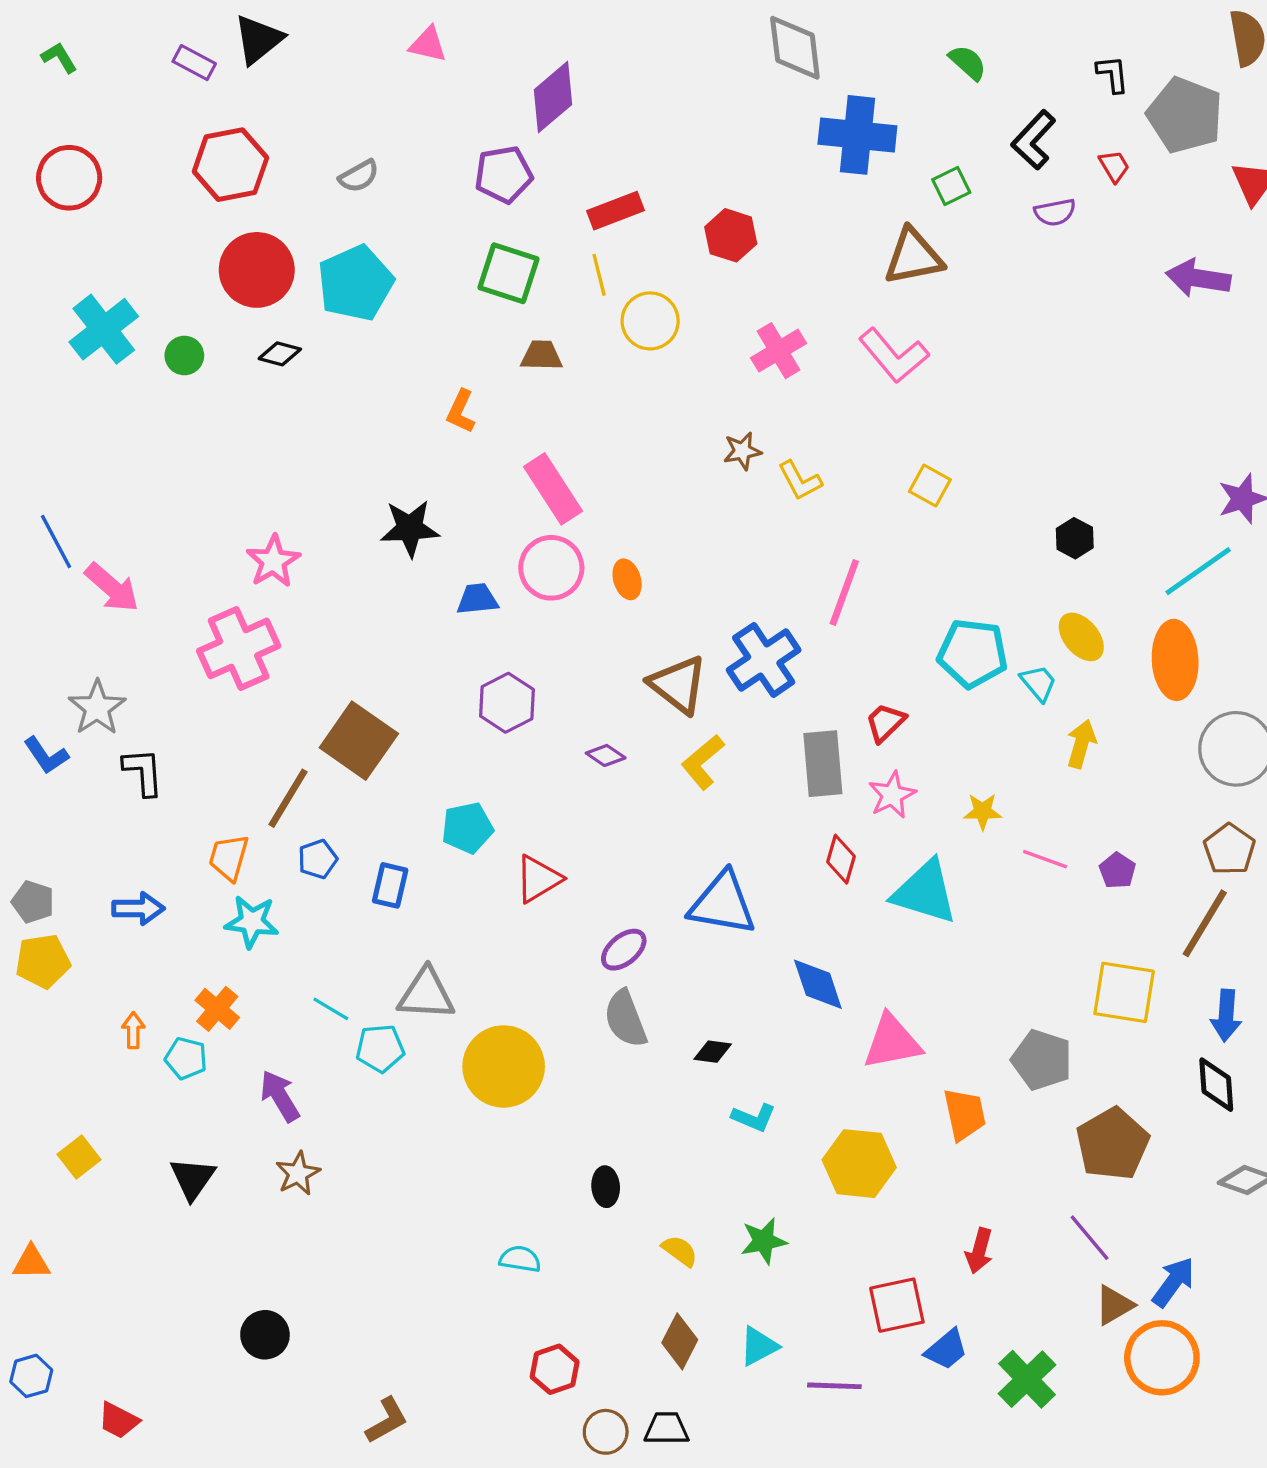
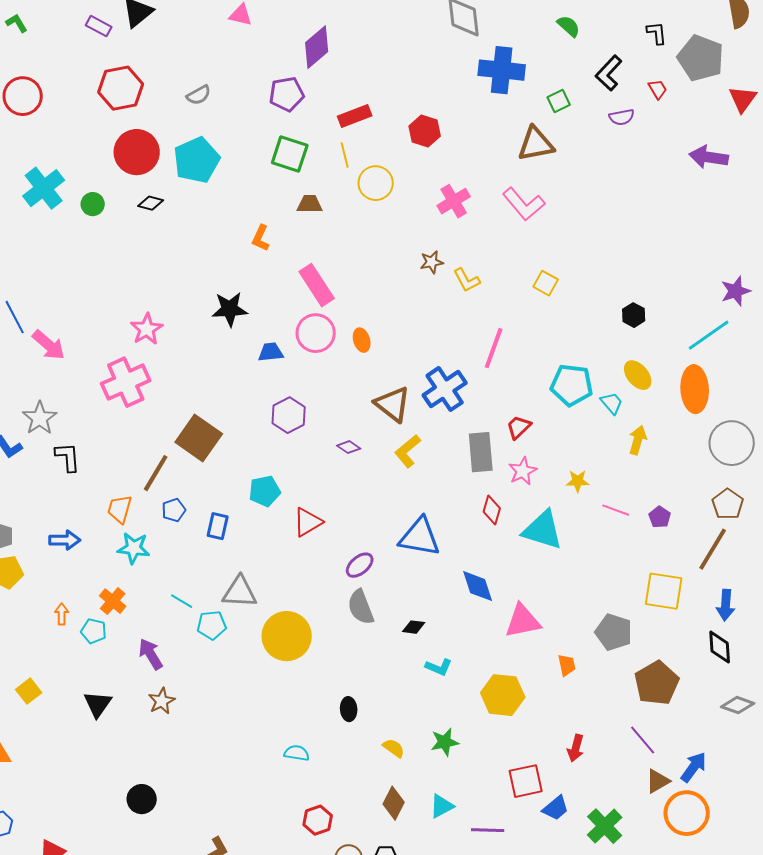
orange trapezoid: (964, 1114) -> (567, 665), size x0.7

